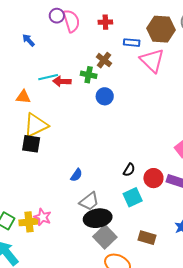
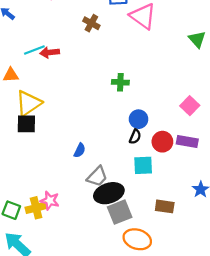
green cross: (89, 75) -> (120, 82), moved
blue circle: (105, 96) -> (139, 119), moved
cyan square: (133, 197) -> (143, 165), turned 30
gray square: (105, 237) -> (120, 212), turned 30

